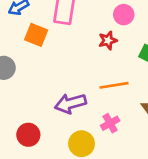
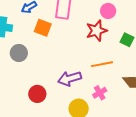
red star: (108, 40) -> (97, 31), size x1.5
red circle: (28, 135) -> (37, 94), moved

